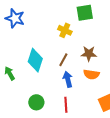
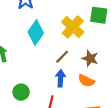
yellow cross: (65, 30) -> (73, 27), size x1.5
cyan diamond: (35, 60) -> (36, 33), moved

